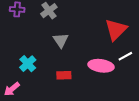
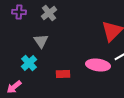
gray triangle: (61, 40) -> (41, 41), moved

